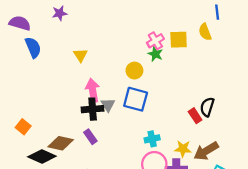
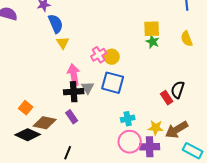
yellow semicircle: (205, 32) -> (187, 39), moved
pink cross: (155, 41) -> (99, 55), moved
blue semicircle: (33, 47) -> (56, 24), moved
green star: (155, 54) -> (153, 42), moved
orange square: (23, 127) -> (26, 108), moved

